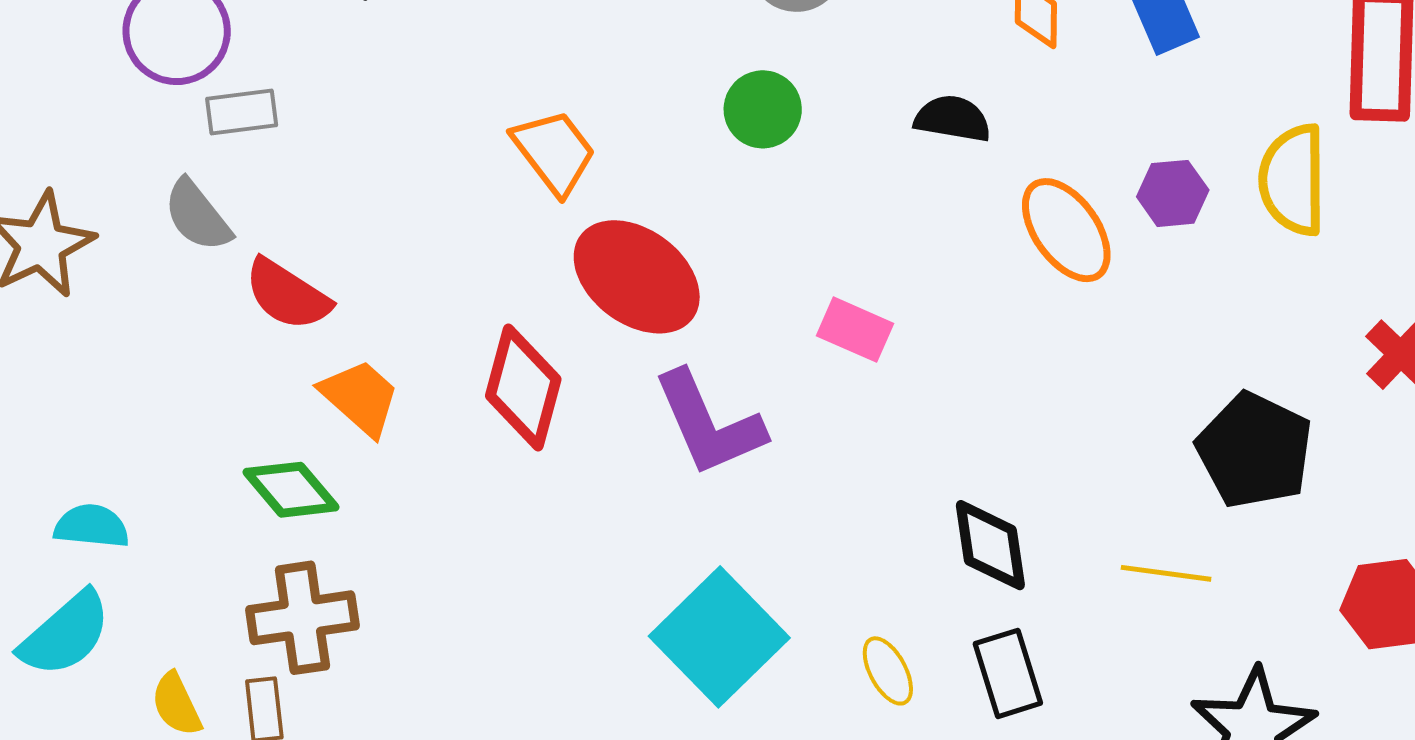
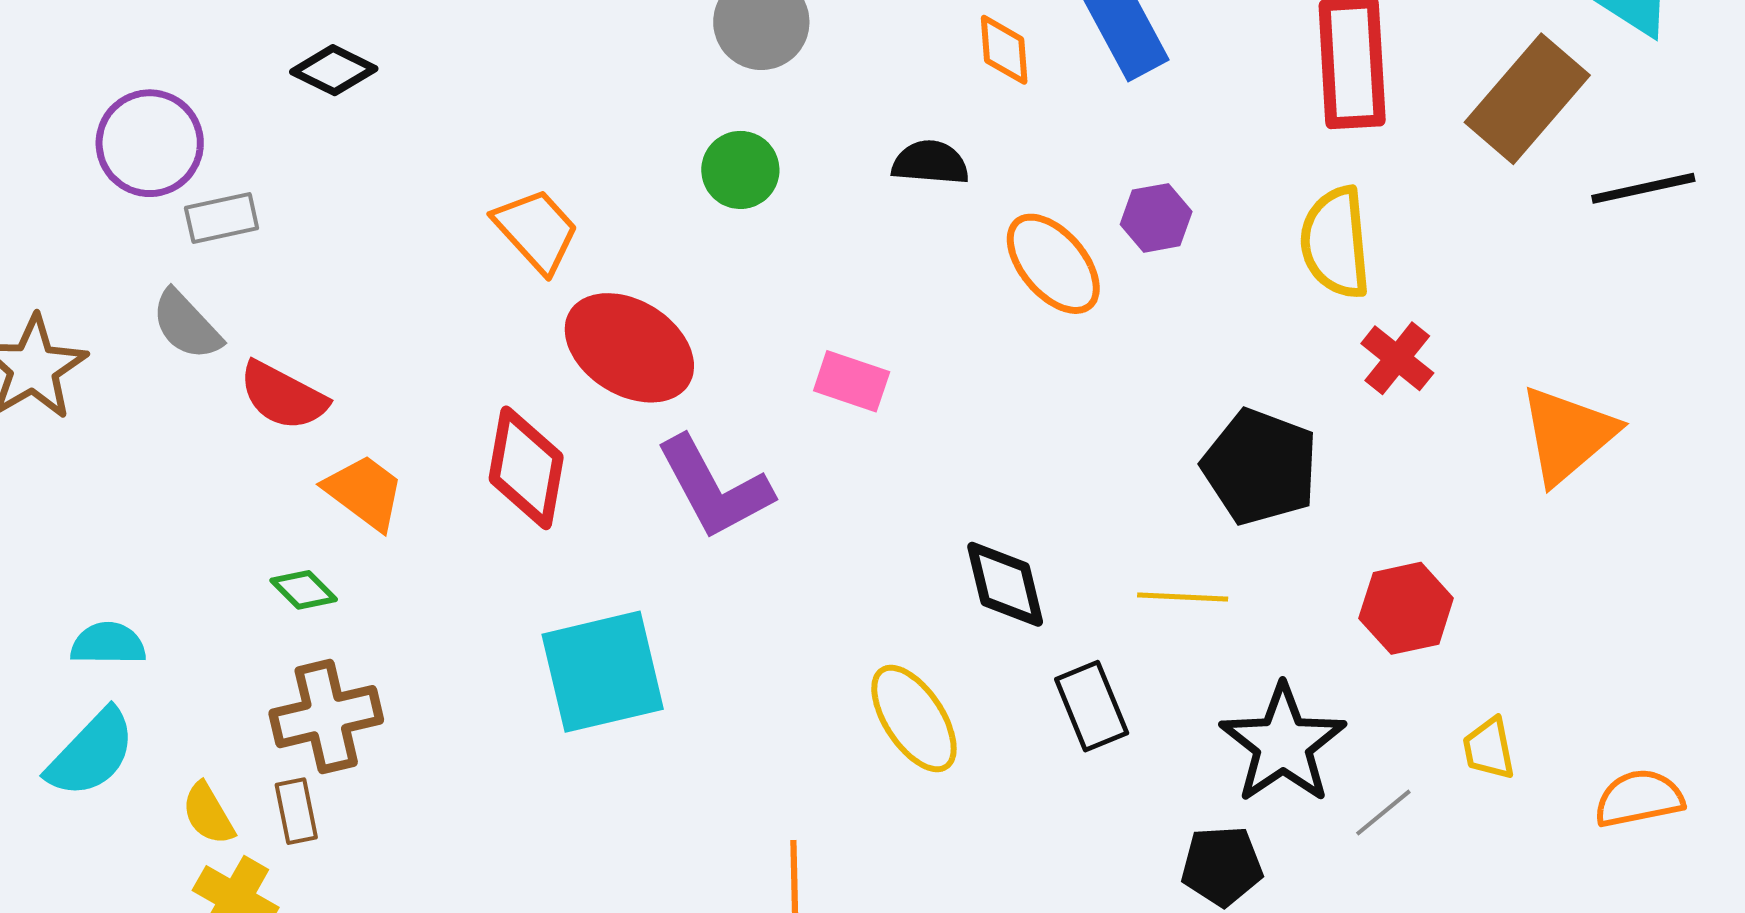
yellow semicircle: (1293, 180) -> (1335, 243), moved
green diamond: (291, 490) -> (304, 590), size x0.7
cyan square: (719, 637) -> (603, 672), moved, turned 36
yellow ellipse: (888, 671) -> (914, 718), size x1.6
black rectangle: (1008, 673) -> (1092, 706), moved

